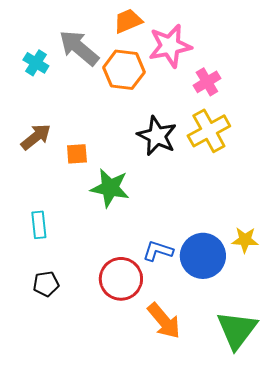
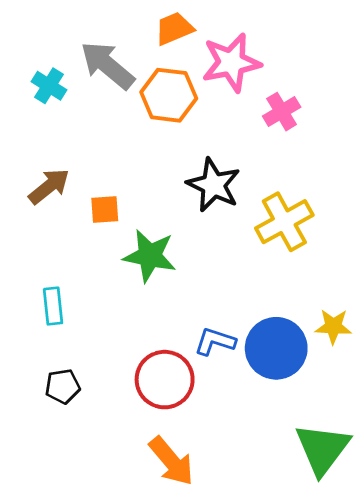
yellow cross: (209, 131) -> (284, 222), moved
orange arrow: (164, 321) -> (171, 461), moved

